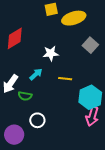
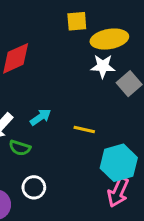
white star: (51, 53) -> (103, 66), moved

